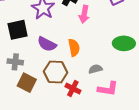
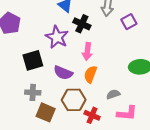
pink arrow: (84, 14) -> (87, 51), moved
orange semicircle: (74, 48) -> (90, 74), turned -144

